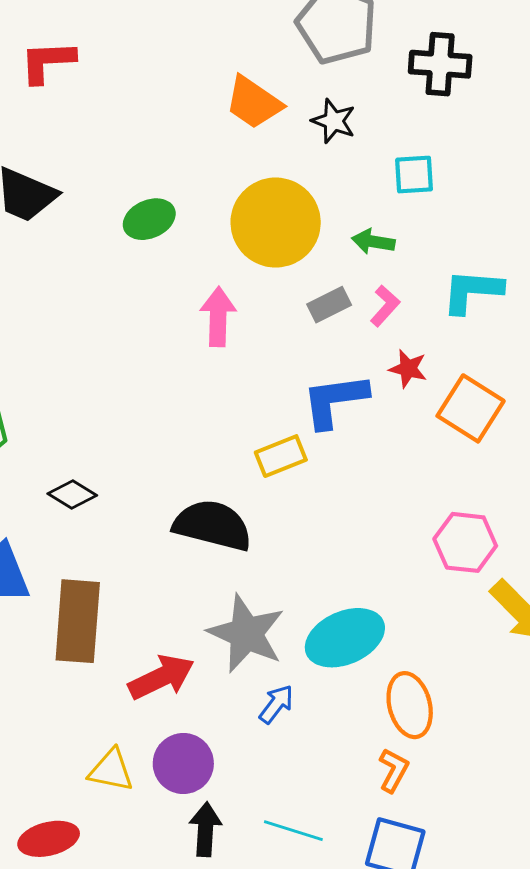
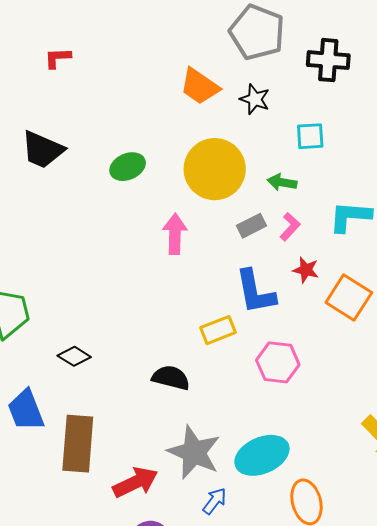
red L-shape: (47, 62) -> (58, 58), size x0.7
blue L-shape: (335, 400) -> (255, 292), turned -93
black semicircle: (213, 525) -> (171, 378), size x0.7
pink hexagon: (465, 542) -> (278, 362), moved

